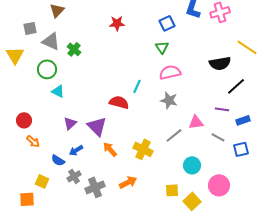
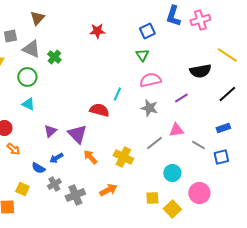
black line: (236, 86) -> (227, 94), moved
cyan triangle: (58, 91) -> (28, 104), moved
purple line: (222, 109) -> (181, 98), moved, turned -40

